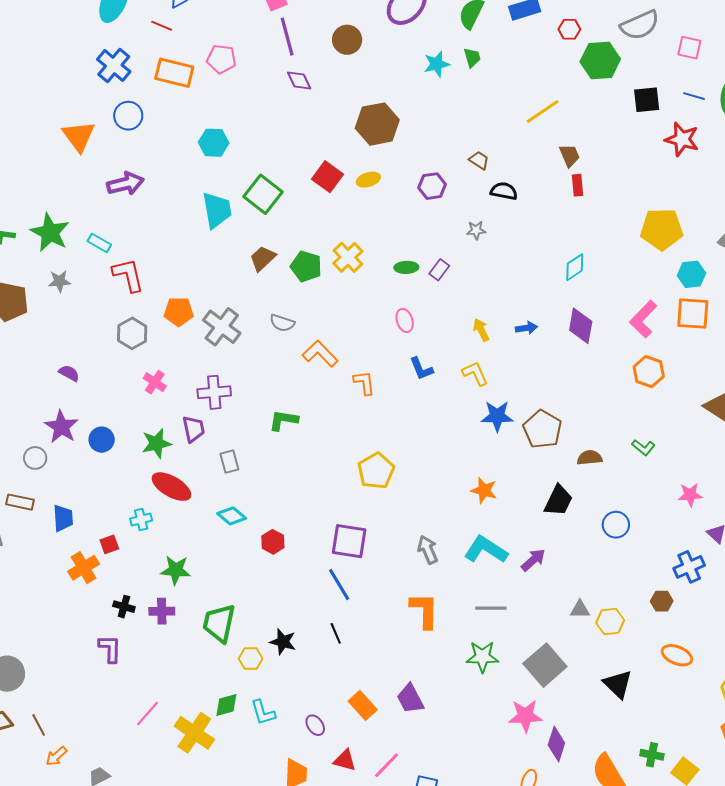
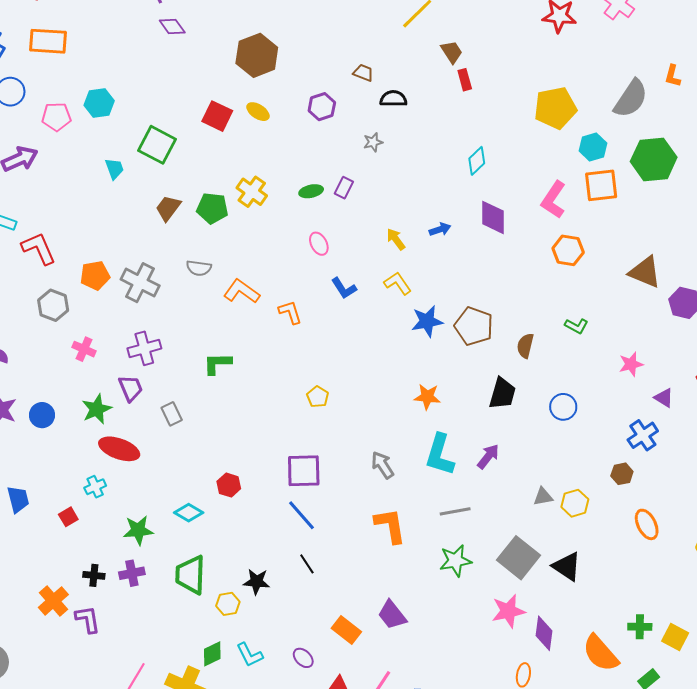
pink pentagon: (221, 59) -> (56, 117), moved
yellow ellipse: (368, 180) -> (258, 112), turned 60
cyan trapezoid: (217, 210) -> (114, 169), size x0.6
brown semicircle: (590, 458) -> (525, 346), turned -60
yellow pentagon: (376, 471) -> (318, 397), size x0.6
cyan diamond: (232, 516) -> (189, 513), moved
cyan L-shape: (486, 550) -> (440, 455), turned -96
orange cross: (84, 568) -> (53, 601), moved
orange ellipse: (677, 655) -> (647, 524), turned 52
black triangle: (618, 684) -> (567, 566), moved

